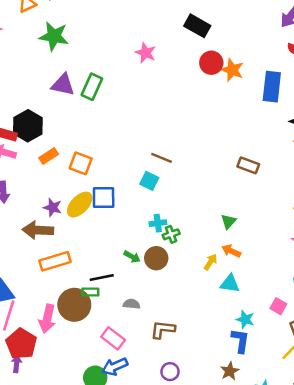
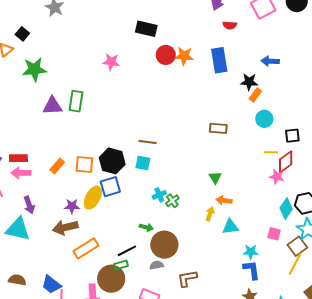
black hexagon: (28, 126) -> (112, 161), moved
brown circle: (156, 258) -> (164, 245), moved, size x1.4

